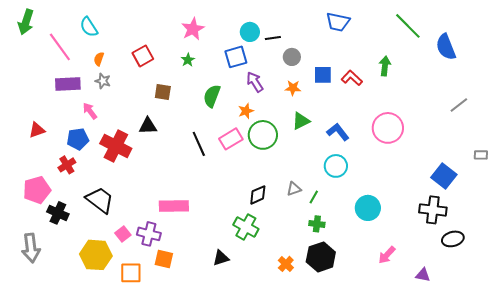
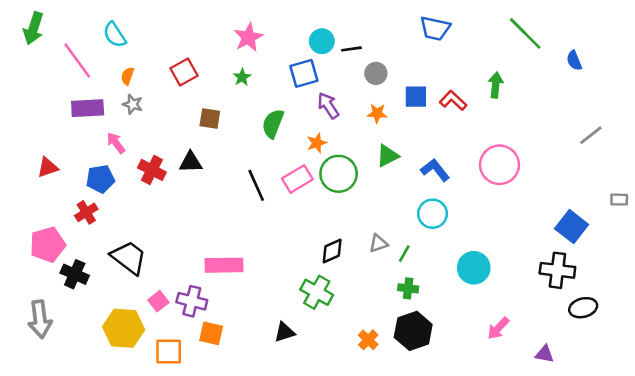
blue semicircle: (446, 47) -> (574, 61), size x0.6
red cross: (116, 146) -> (152, 170), moved, size x0.7

